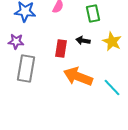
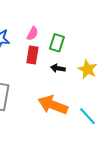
green rectangle: (93, 14) -> (57, 43), moved, turned 30
red rectangle: (61, 48) -> (32, 55), moved

